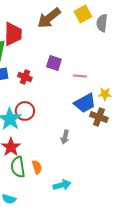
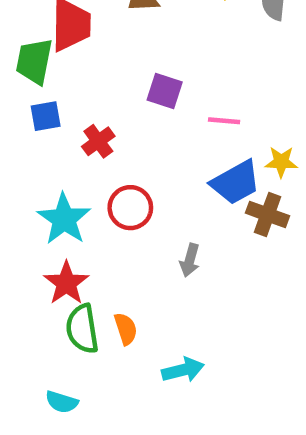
red cross: (25, 77) -> (98, 141), moved, turned 32
red circle: (25, 111) -> (130, 208), moved

